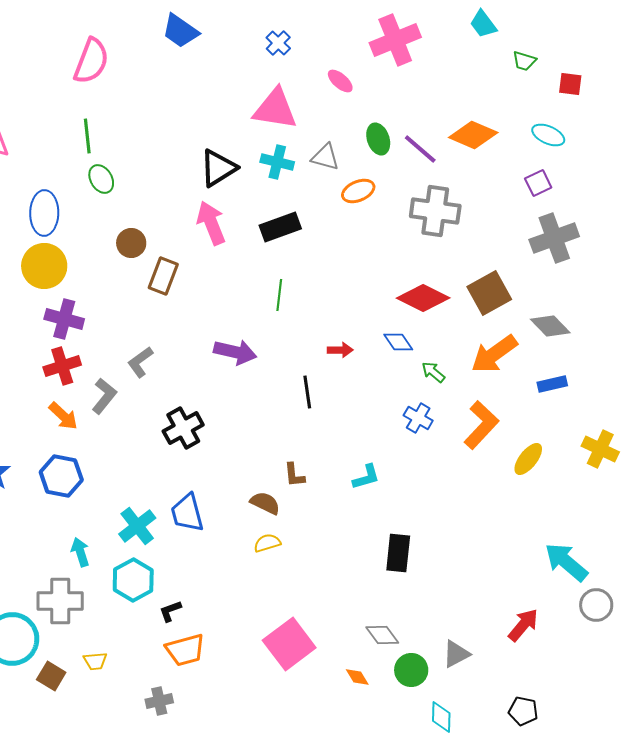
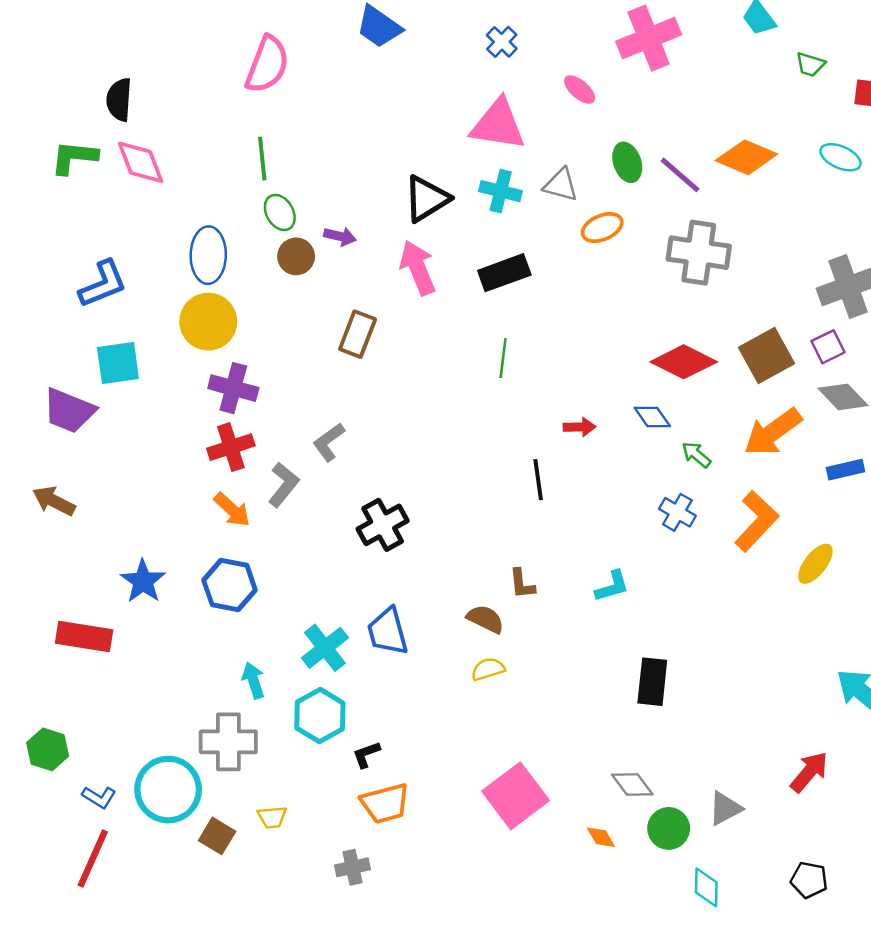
purple square: (538, 183) -> (828, 347), moved
brown circle: (131, 243) -> (296, 256), moved
purple arrow: (235, 352) -> (340, 236), moved, size x0.6

